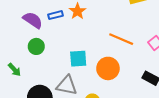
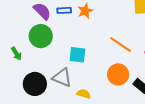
green circle: (36, 46) -> (41, 36), size x1.5
orange circle: (108, 68) -> (118, 74), moved

